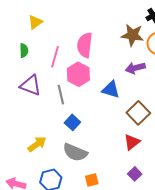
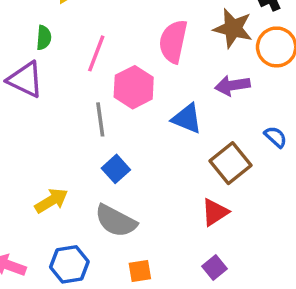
pink semicircle: (85, 45) -> (173, 41), moved
purple triangle: (31, 85) -> (25, 80), moved

